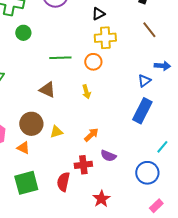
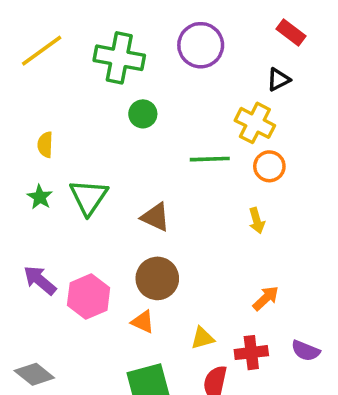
yellow cross: (105, 38) -> (255, 123), moved, turned 30
brown triangle: (47, 90) -> (155, 217), moved
yellow triangle: (56, 132) -> (202, 338), moved
purple semicircle: (108, 156) -> (306, 351), moved

